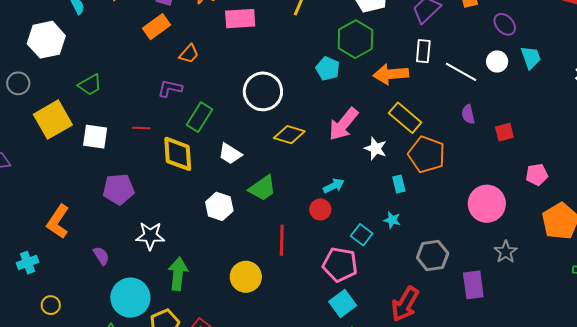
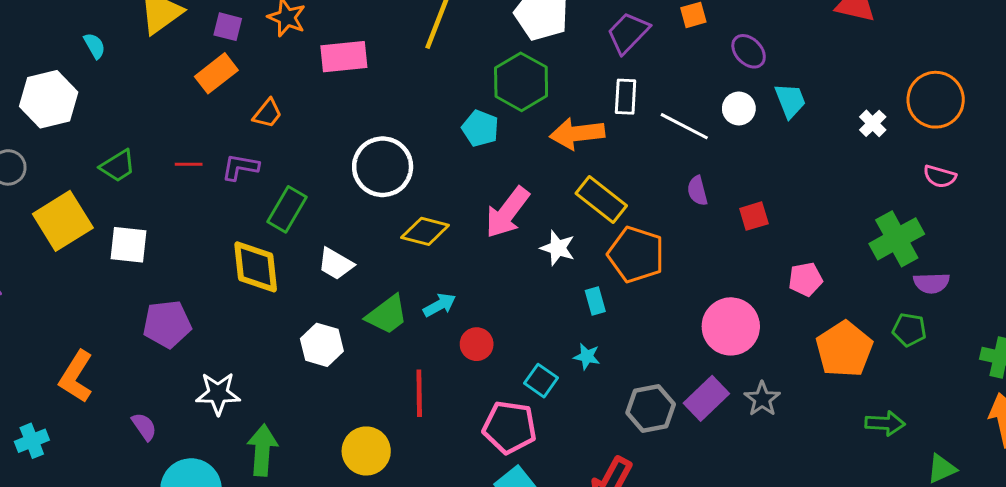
red line: (141, 128) -> (189, 164), moved
cyan arrow: (334, 186) -> (440, 305), moved
purple rectangle: (473, 285) -> (706, 398), moved, turned 56

